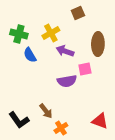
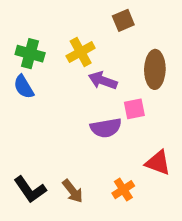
blue semicircle: (30, 55) -> (24, 87), moved
brown arrow: (46, 111) -> (73, 191), moved
red triangle: (100, 121) -> (158, 163), moved
orange cross: (61, 128) -> (123, 190), moved

